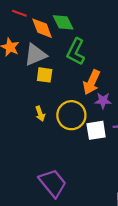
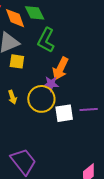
purple star: (103, 101) -> (51, 84), moved

